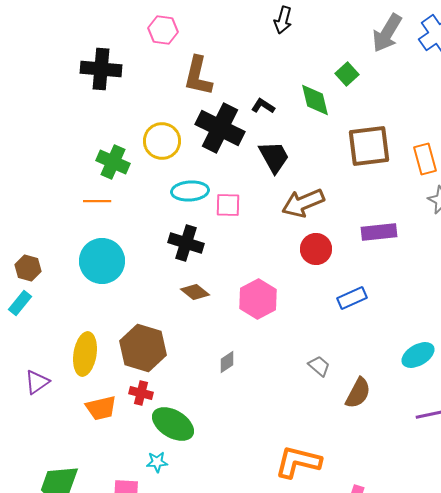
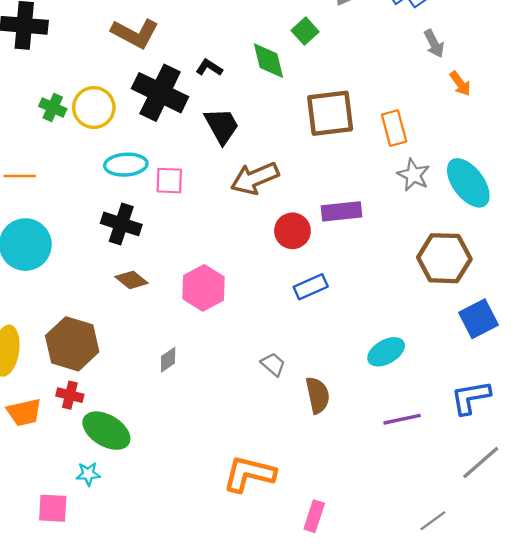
brown L-shape: (198, 76) -> (135, 33), turned -75
green cross: (113, 162) -> (53, 108), moved, size x0.7
red circle: (316, 249) -> (292, 231), moved
brown semicircle: (358, 393) -> (318, 395), turned -40

